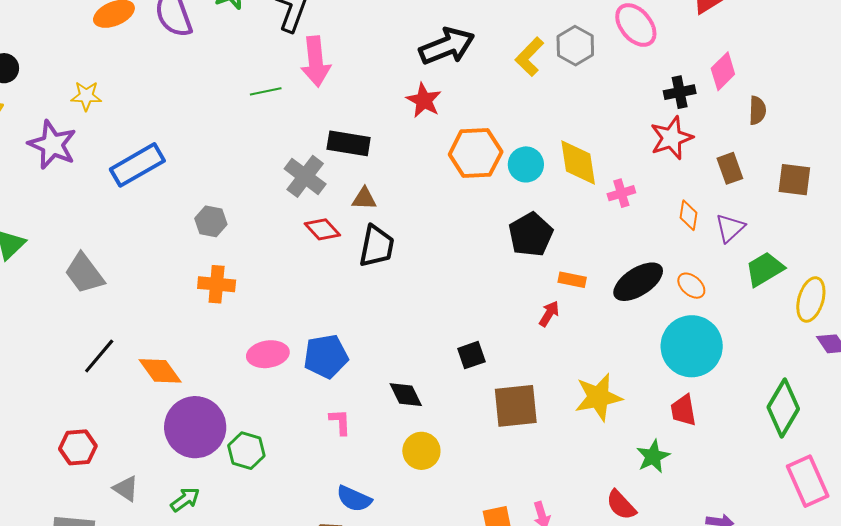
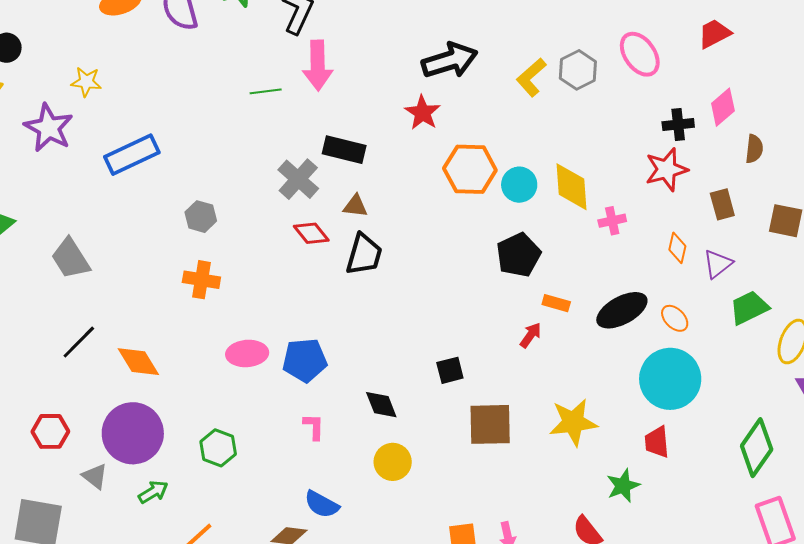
purple circle: (195, 427) -> (133, 433), moved

